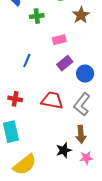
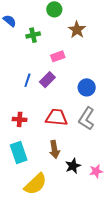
purple rectangle: (65, 63) -> (47, 80), moved
brown arrow: (81, 134) -> (54, 149), moved

